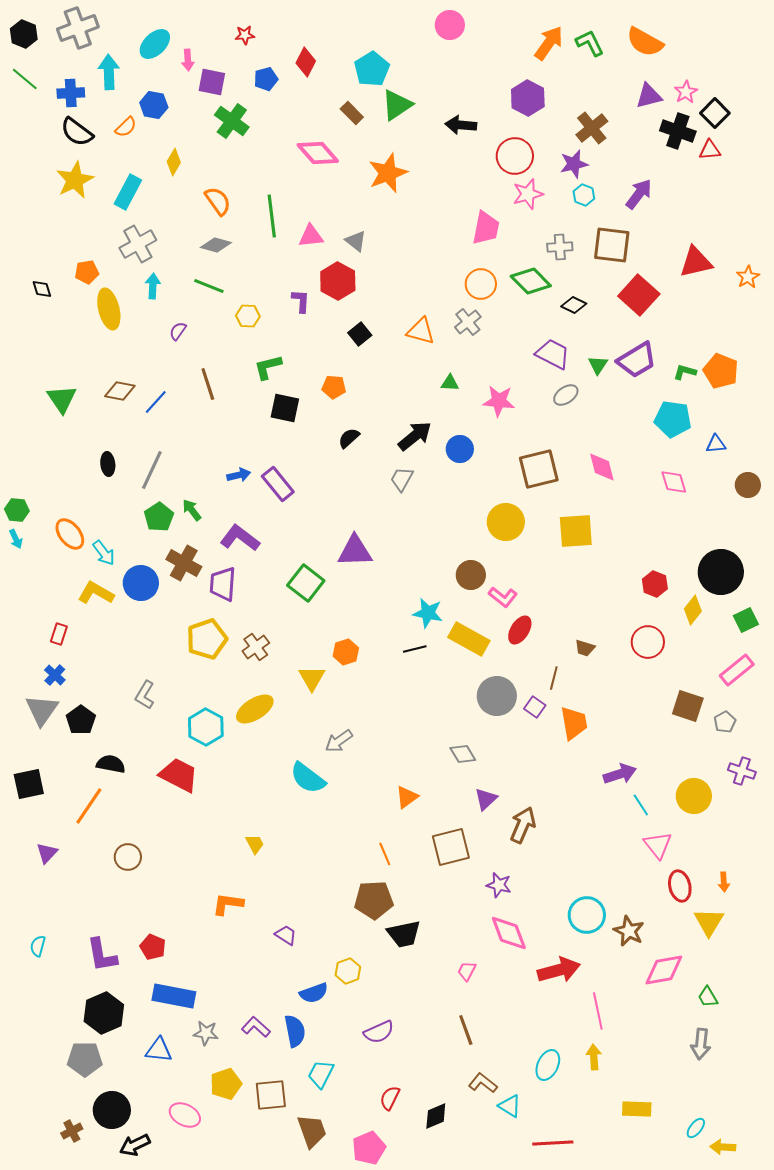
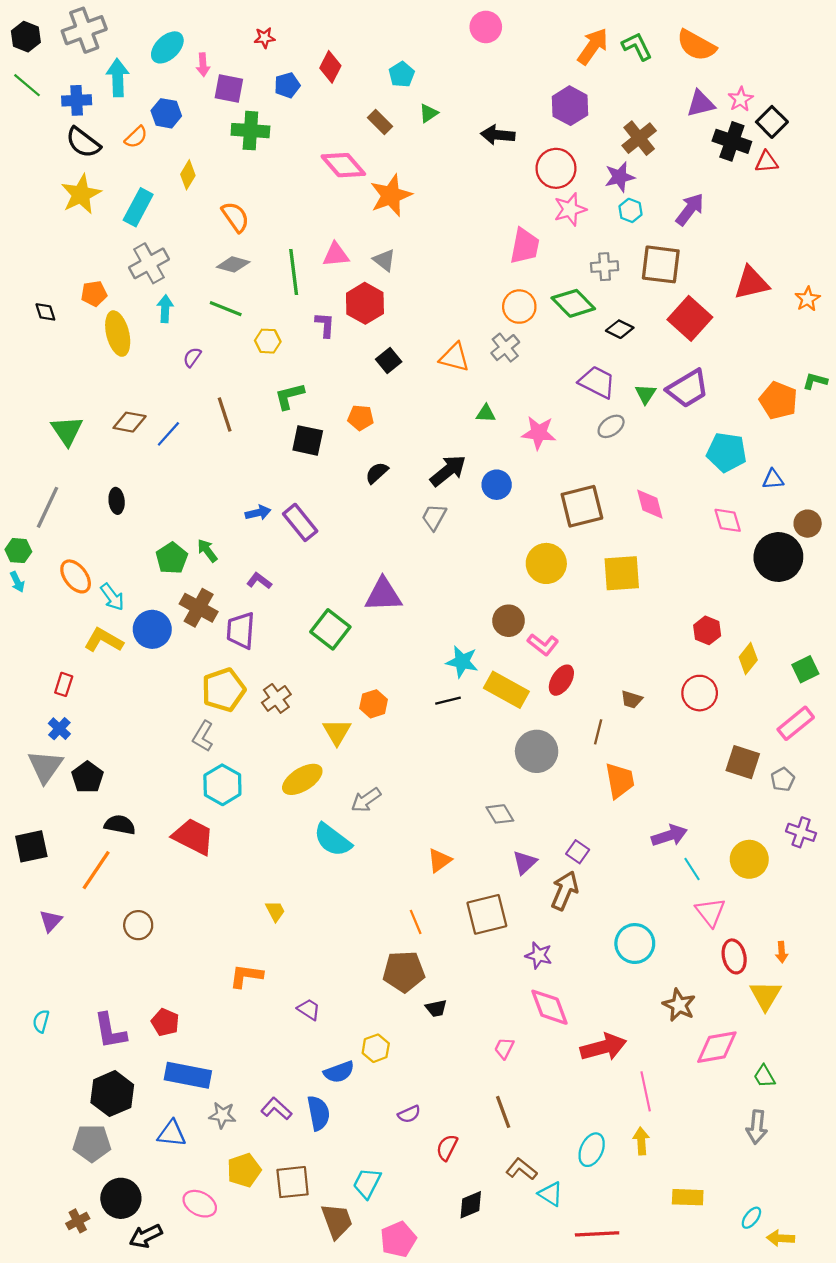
cyan pentagon: (372, 69) -> (402, 74), size x0.7
green triangle: (397, 105) -> (429, 113), size x0.6
green cross: (232, 121) -> (250, 131), turned -32
orange star: (388, 173) -> (391, 195), moved
green line: (272, 216) -> (294, 272), moved
green L-shape: (685, 372) -> (815, 381), moved
gray line: (152, 470) -> (48, 507), moved
purple L-shape: (240, 538) -> (259, 581), size x0.6
black circle: (721, 572) -> (778, 557), moved
gray L-shape: (145, 695) -> (203, 736), moved
purple square: (535, 707) -> (578, 852), moved
yellow ellipse: (255, 709) -> (302, 779), moved
cyan circle: (587, 915) -> (635, 944), moved
black trapezoid: (404, 934) -> (436, 1008), size x0.6
purple semicircle: (379, 1032) -> (409, 1114), size x0.7
cyan trapezoid: (321, 1074) -> (367, 1183), moved
red semicircle: (390, 1098) -> (447, 1148), moved

